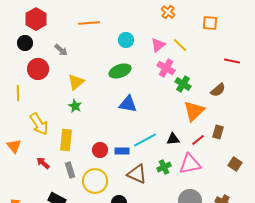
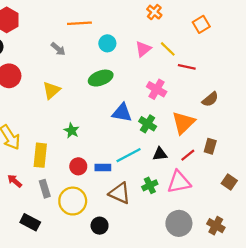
orange line: (89, 23) -> (79, 23), moved
orange square: (210, 23) -> (201, 24), turned -35
gray arrow: (61, 50) -> (58, 49), moved
red line: (232, 61) -> (187, 67), moved
pink cross: (166, 68) -> (157, 89), moved
green cross: (183, 84) -> (148, 124), moved
blue triangle: (128, 104) -> (122, 113), moved
green star: (75, 106) -> (72, 131), moved

